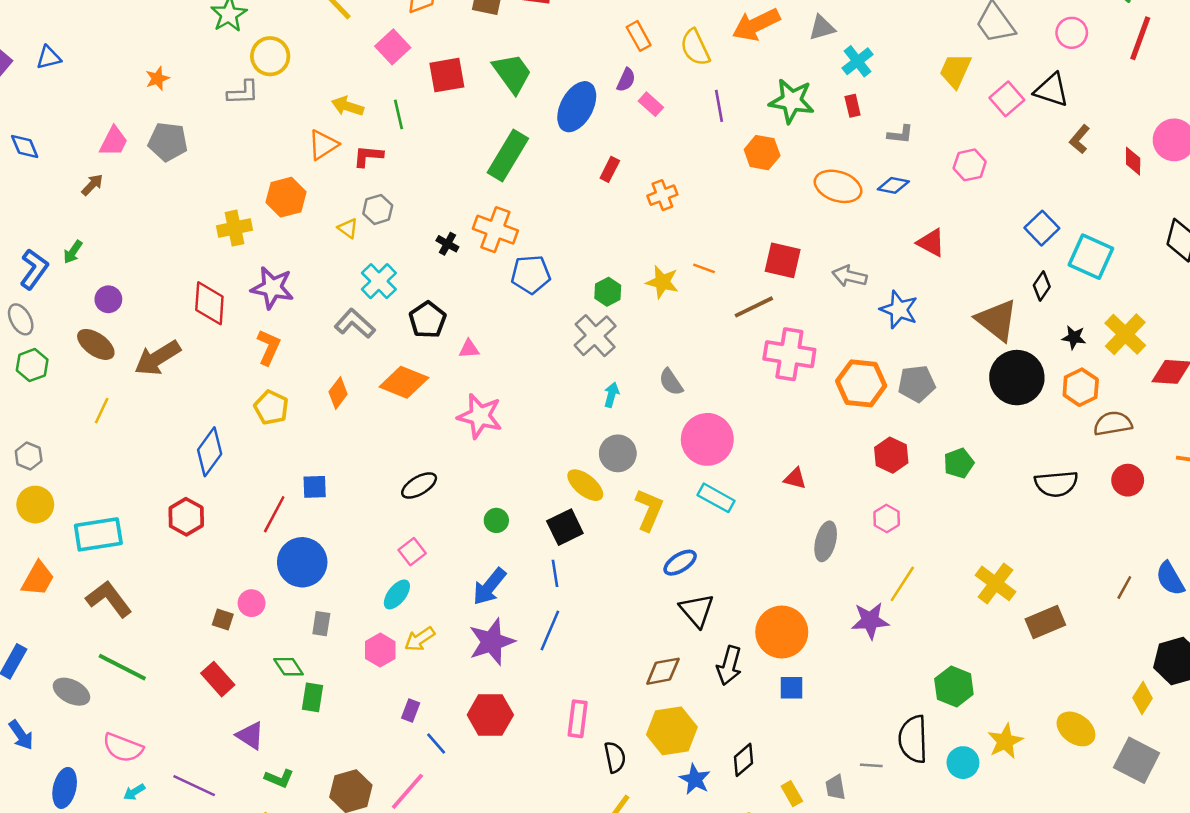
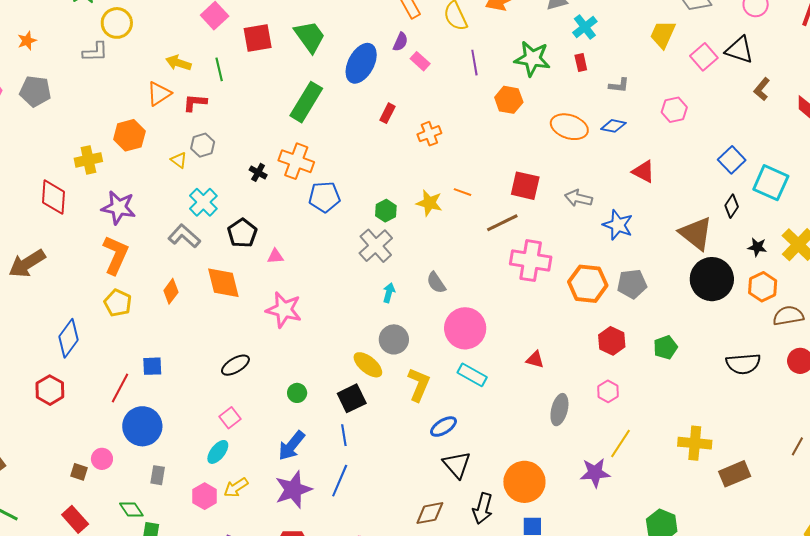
red diamond: (209, 303) -> (53, 197), moved
orange L-shape: (269, 347) -> (116, 255), size x1.4
orange diamond: (404, 382) -> (223, 283), turned 54
yellow cross: (995, 583) -> (695, 443), turned -32

